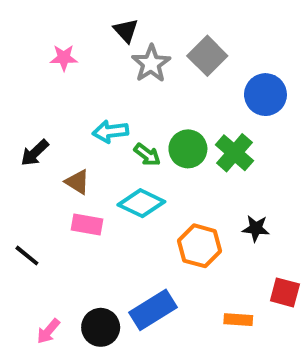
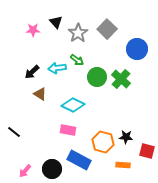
black triangle: (126, 31) -> (56, 22), moved
black arrow: (35, 153) -> (32, 72), moved
green arrow: (147, 155) -> (77, 60), moved
pink rectangle: (87, 225) -> (68, 130), moved
black star: (256, 228) -> (126, 137), moved
orange hexagon: (200, 246) -> (103, 142), moved
blue rectangle: (153, 310) -> (79, 160), turned 60

